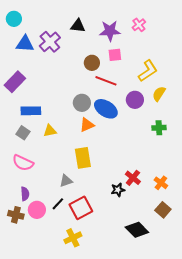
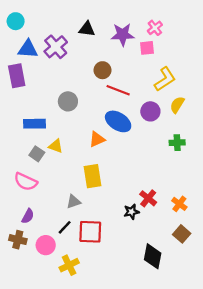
pink square: (115, 55) -> (147, 48), moved
purple rectangle: (15, 82) -> (17, 76), moved, turned -55
gray circle: (82, 103) -> (68, 101), moved
yellow triangle: (50, 131) -> (56, 146), turned 32
gray square: (23, 133) -> (37, 154), moved
purple semicircle: (25, 194) -> (28, 216), turned 32
red square: (81, 208) -> (90, 232), turned 30
pink circle: (37, 210) -> (46, 245), moved
black diamond: (137, 230) -> (153, 256), turned 55
yellow cross: (73, 238) -> (69, 265), moved

